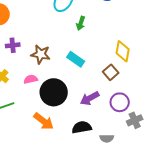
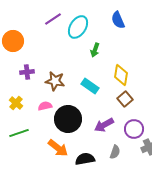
yellow diamond: (123, 51) -> (121, 75), moved
black semicircle: (82, 127) -> (85, 159), moved
gray semicircle: (107, 138) -> (115, 152), moved, turned -72

